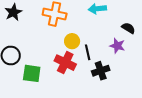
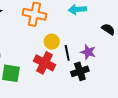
purple star: (117, 46) -> (88, 52), moved

